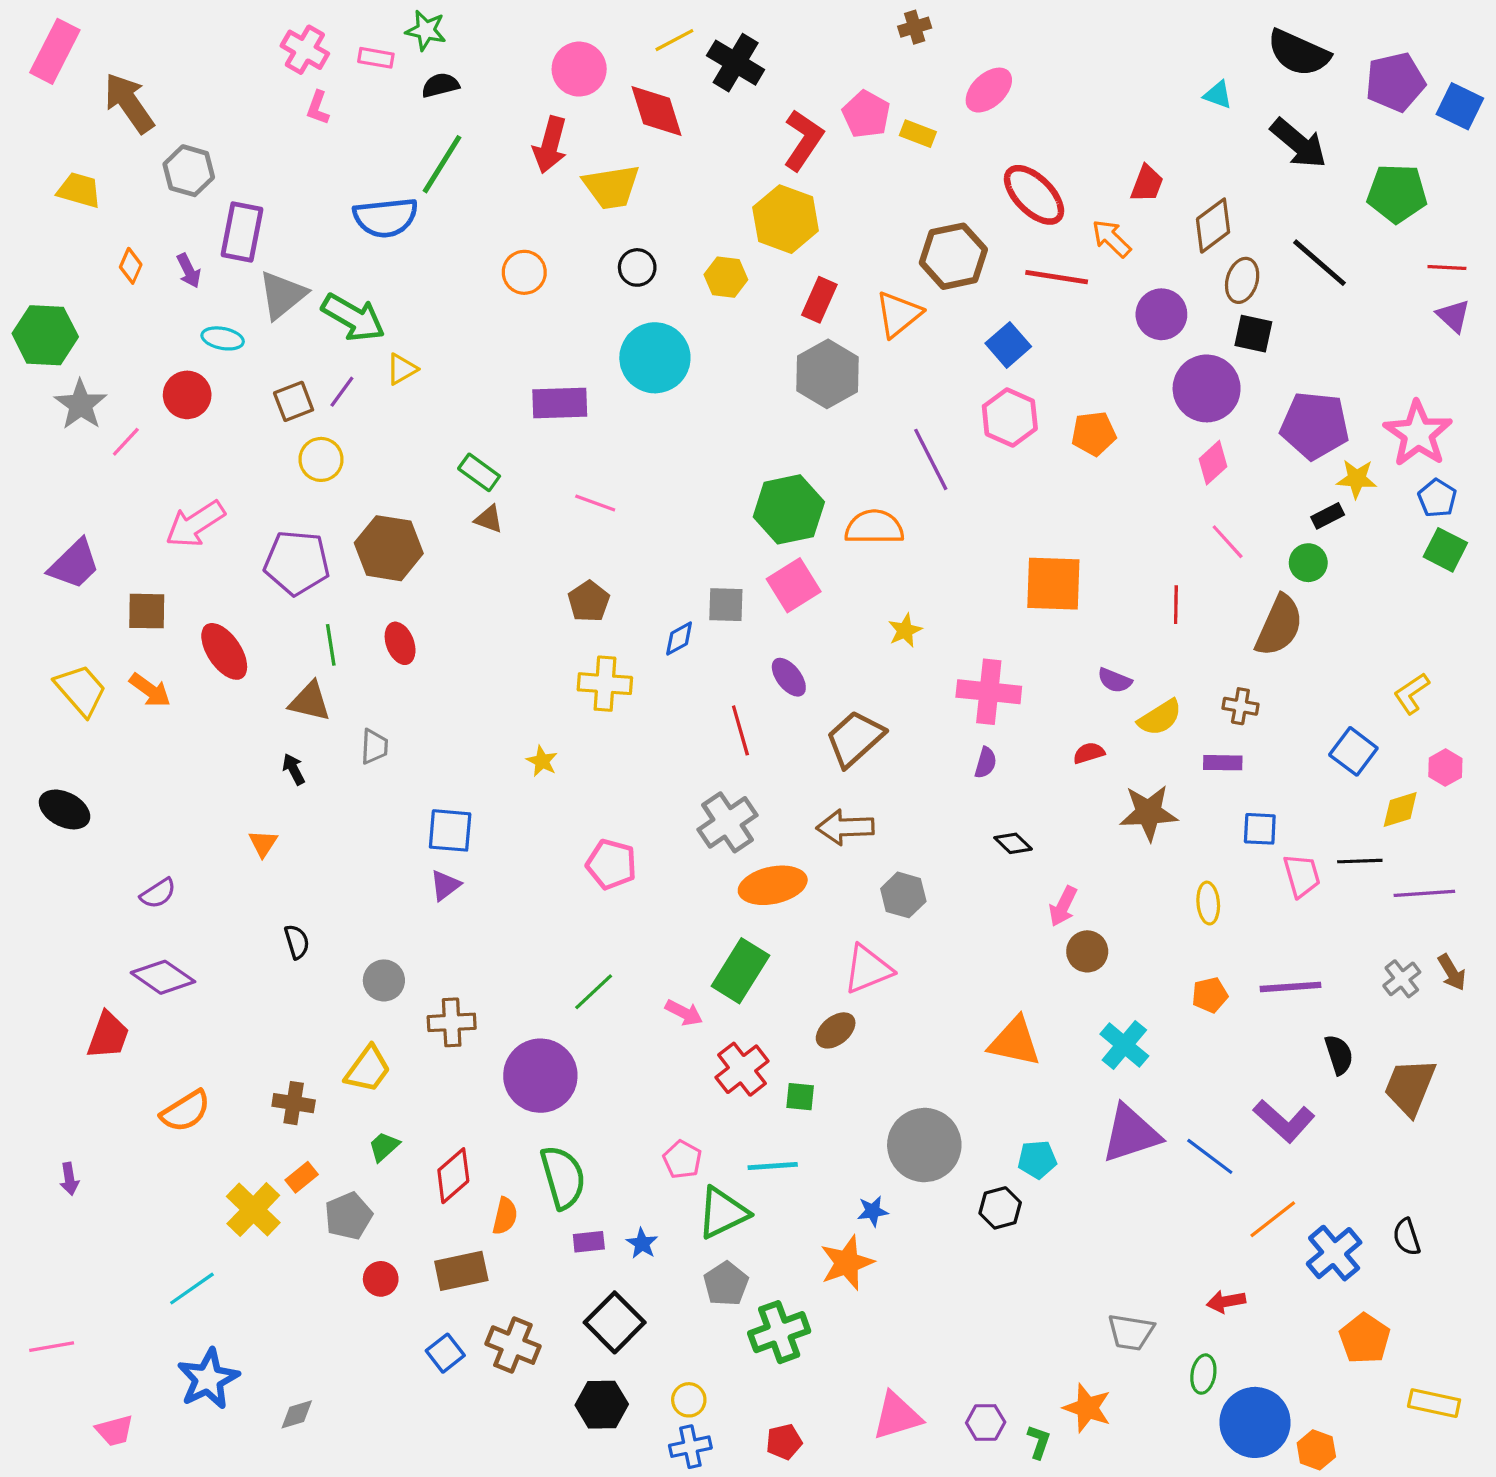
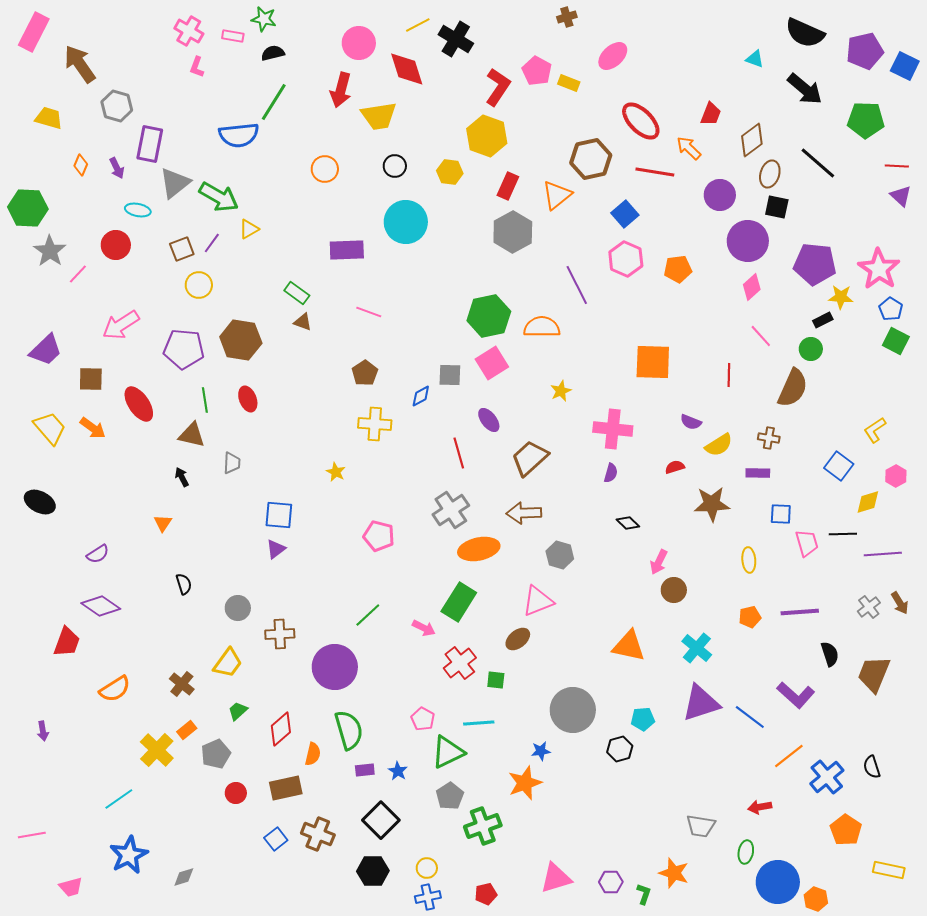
brown cross: (294, 1103) -> (182, 684), turned 30

